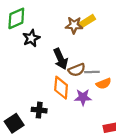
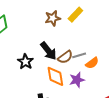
yellow rectangle: (87, 21) -> (75, 15), moved
black star: (31, 38) -> (25, 62), moved

